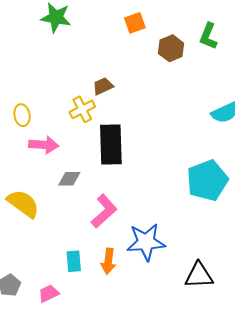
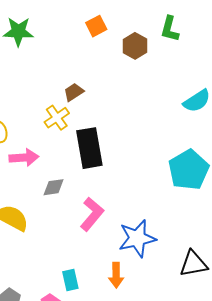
cyan rectangle: (74, 261) -> (70, 280), moved
orange arrow: (108, 261) -> (116, 275), moved

